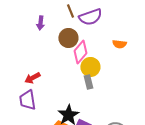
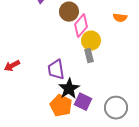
red arrow: (32, 78) -> (12, 66), moved
purple trapezoid: (27, 100) -> (56, 70), moved

